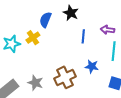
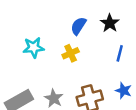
yellow cross: (33, 38) -> (71, 53), moved

